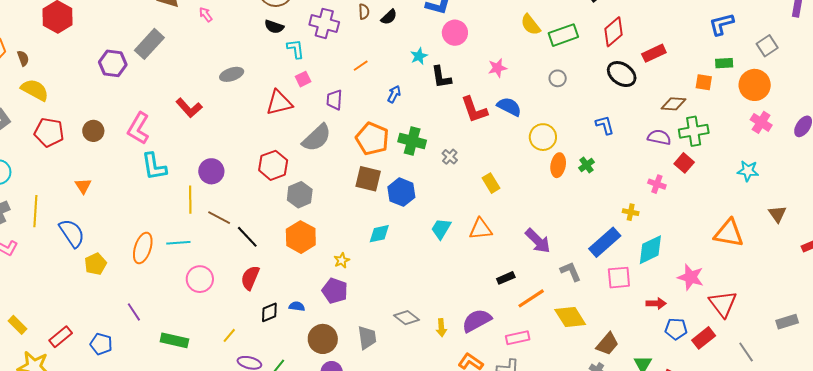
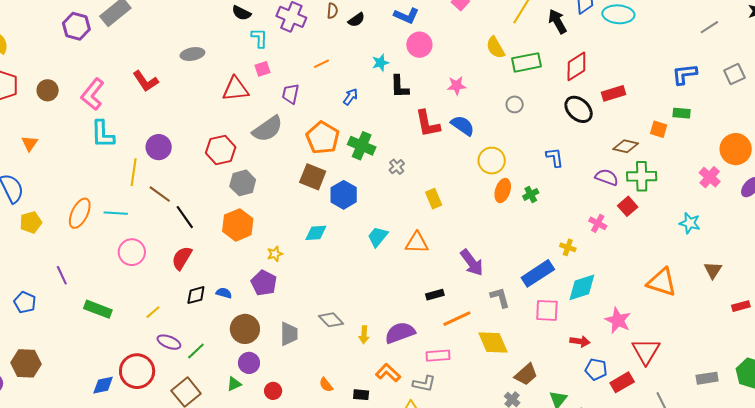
gray square: (767, 46) -> (734, 74), moved
orange circle: (755, 85) -> (736, 149), moved

